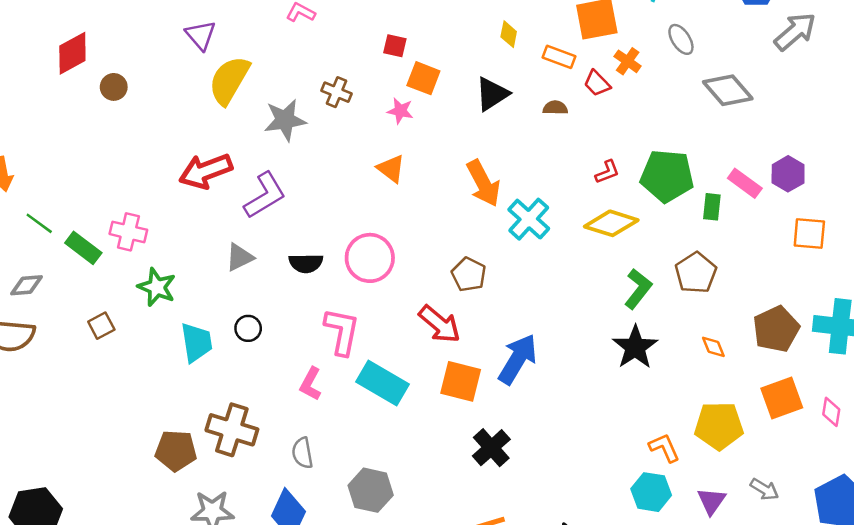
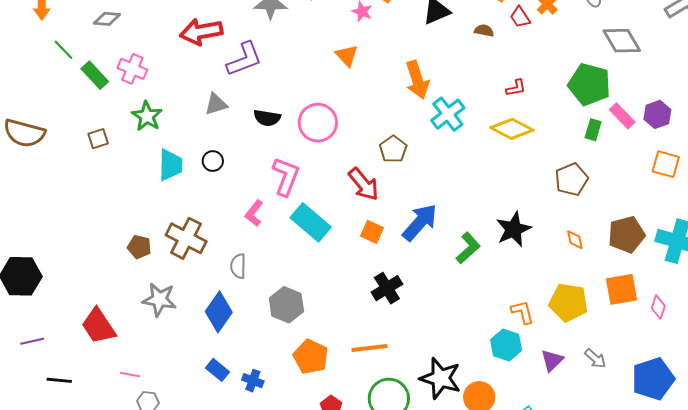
green pentagon: (667, 176) -> (589, 84), moved
gray diamond: (27, 285) -> (107, 19), moved
green L-shape: (638, 289) -> (468, 248), moved
orange square: (461, 381) -> (372, 232), size x0.7
brown pentagon: (176, 451) -> (139, 247), size x0.7

